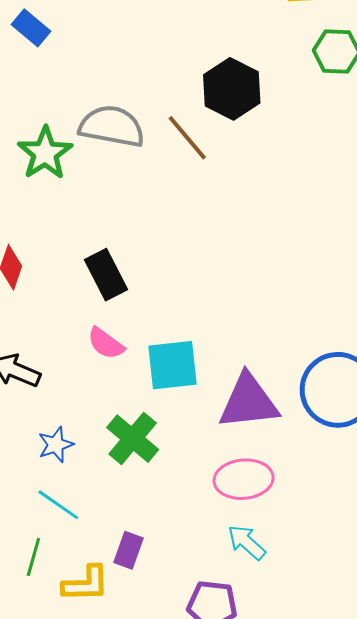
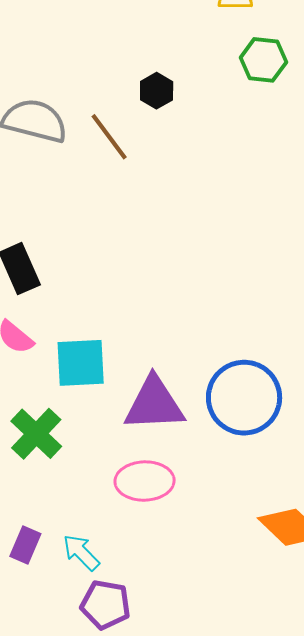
black hexagon: (232, 89) -> (157, 91), size x0.6
cyan arrow: (247, 542) -> (81, 552), moved

